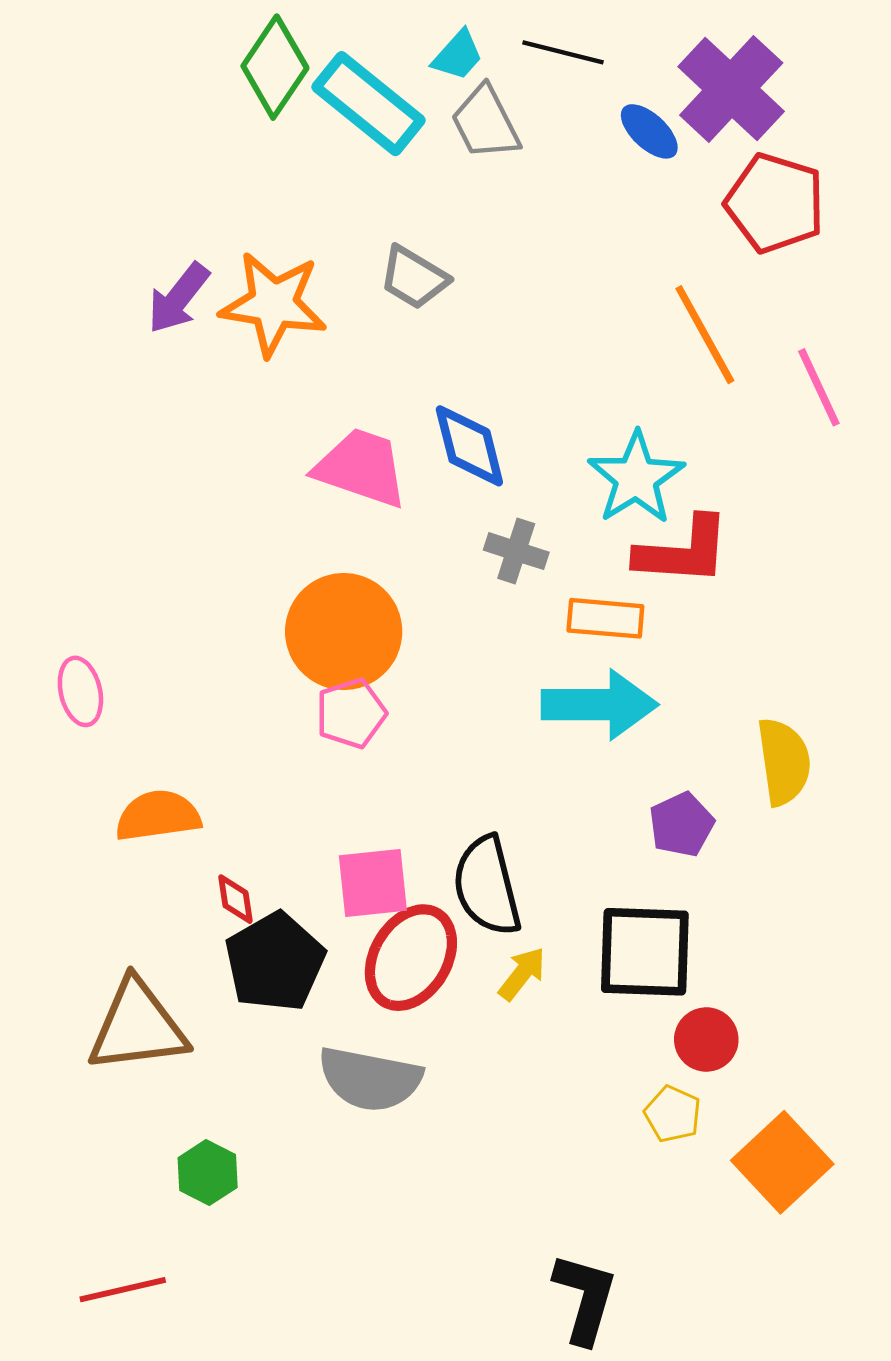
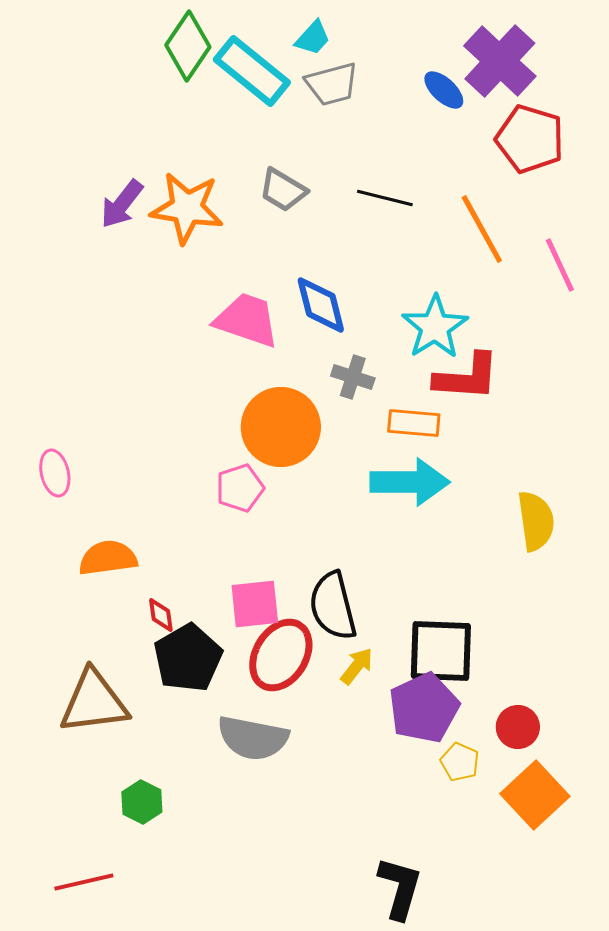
black line: (563, 52) -> (385, 198), moved
gray trapezoid: (485, 123) -> (332, 84), turned -78
orange circle: (344, 632) -> (281, 427), moved
purple pentagon: (681, 825) -> (424, 708), moved, size x1.6
red circle: (706, 1039) -> (518, 727), moved

